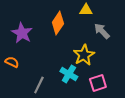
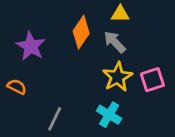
gray arrow: (102, 31) -> (115, 42), moved
cyan cross: (69, 74) -> (109, 115), moved
pink square: (98, 83) -> (152, 80), moved

